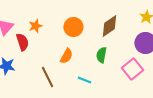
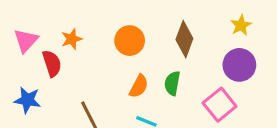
brown diamond: (109, 26) -> (184, 39), turned -35
orange semicircle: (66, 56) -> (139, 86), moved

